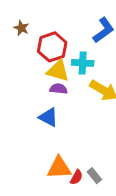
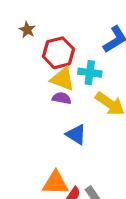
blue triangle: (48, 117) -> (76, 134), moved

